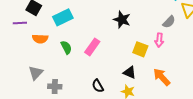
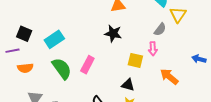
orange semicircle: (40, 39) -> (25, 68), moved
green semicircle: (66, 47) -> (62, 69), size x1.6
orange arrow: (162, 77) -> (169, 77), moved

